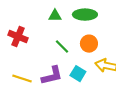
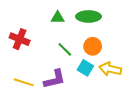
cyan square: (78, 74) -> (85, 68), moved

